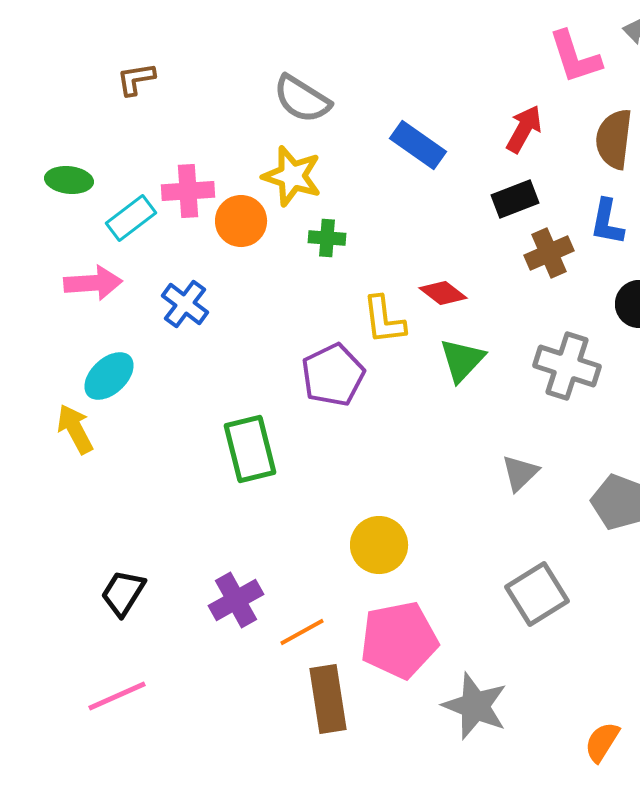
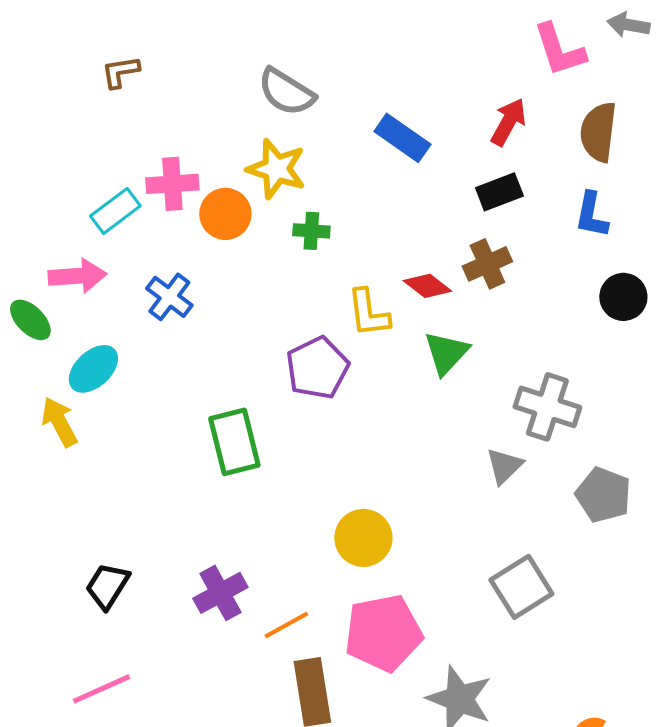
green ellipse: (69, 180) -> (30, 320), moved, turned 39
brown cross: (549, 253) -> (487, 264), moved
gray cross: (567, 366) -> (547, 407), moved

